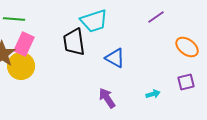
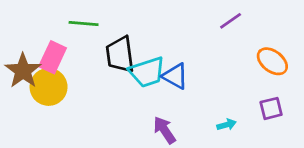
green line: (14, 19) -> (84, 24), moved
cyan trapezoid: (94, 21) -> (147, 72), moved

